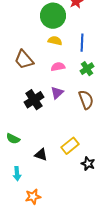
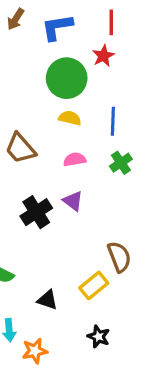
purple triangle: (57, 93) -> (73, 201), turned -40
brown semicircle: (86, 100) -> (119, 257), moved
black star: (88, 164) -> (99, 337), moved
orange star: (33, 197) -> (35, 351), moved

